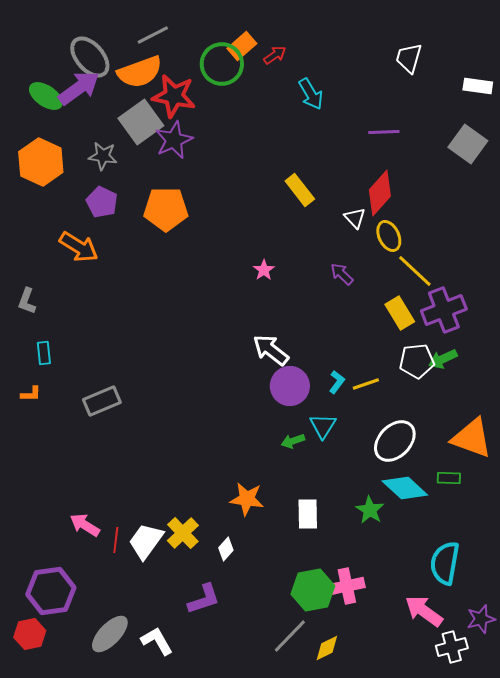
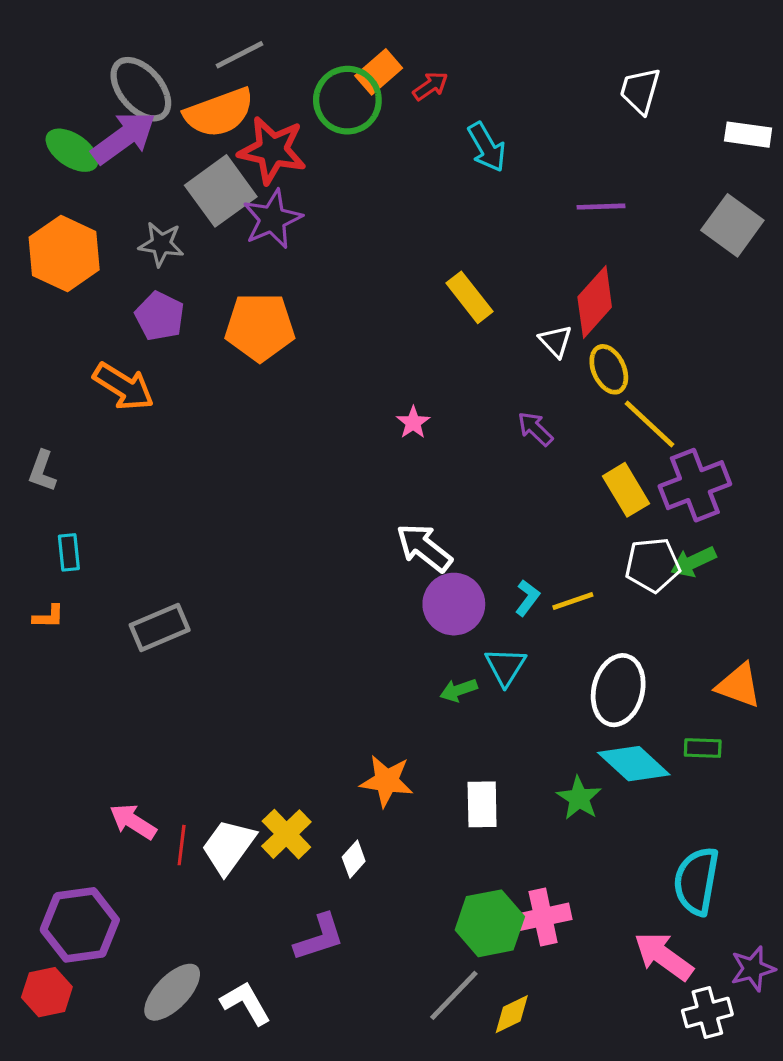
orange triangle: (472, 438) -> (739, 685), size x0.7
white ellipse: (395, 441) -> (618, 690), turned -30

